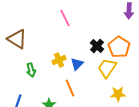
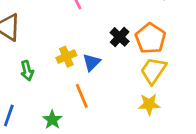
yellow trapezoid: (107, 68) -> (153, 71), moved

